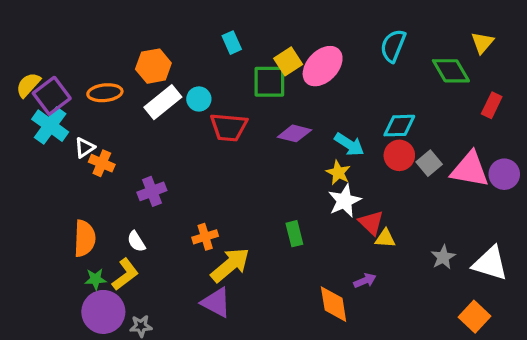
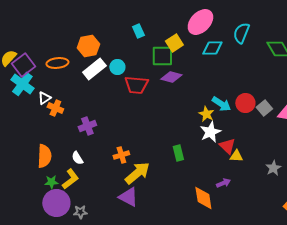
pink ellipse: (323, 66) -> (200, 22), moved
cyan diamond: (399, 126) -> (212, 48), moved
purple diamond: (294, 133) -> (171, 77), moved
cyan arrow: (349, 144) -> (221, 104), moved

